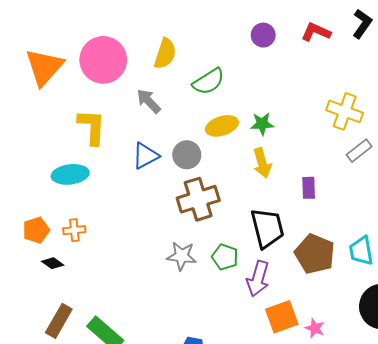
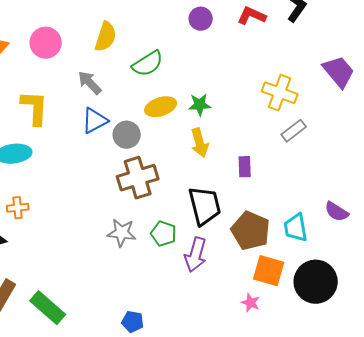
pink circle: (103, 60) -> (46, 43), size x0.7
blue triangle: (146, 156) -> (95, 121), moved
orange square: (282, 317) -> (269, 271), moved, turned 36

